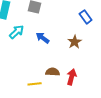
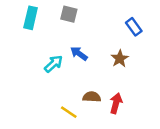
cyan arrow: (17, 32) -> (54, 64), moved
yellow line: (35, 84) -> (69, 112), turned 40

